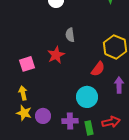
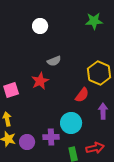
gray semicircle: (70, 35) -> (54, 61), turned -104
purple cross: (70, 121) -> (51, 137), moved

